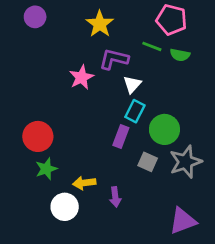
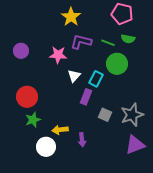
purple circle: (35, 17) -> (21, 51), moved
green line: (152, 46) -> (108, 43), moved
pink star: (81, 77) -> (58, 55), turned 30
white triangle: (132, 84) -> (74, 76), moved
green circle: (164, 129) -> (117, 64), moved
purple triangle: (183, 221) -> (135, 145), moved

